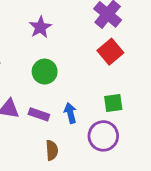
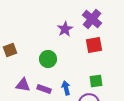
purple star: (40, 27) -> (65, 29), moved
red square: (110, 52) -> (94, 45), turned 30

